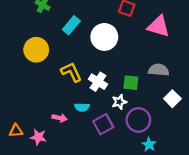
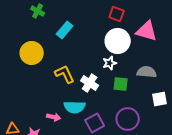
white circle: (104, 37) -> (118, 41), moved
white square: (172, 99) -> (160, 99), turned 35
white star: (119, 102) -> (110, 63), moved
cyan semicircle: (82, 107) -> (75, 107), size x1.5

